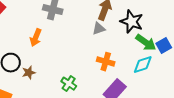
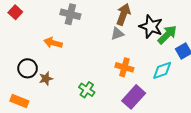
orange arrow: (36, 38) -> (53, 43), turned 84
green arrow: (146, 43) -> (167, 35), moved, turned -80

